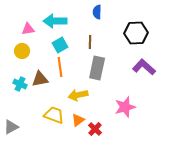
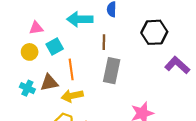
cyan arrow: (55, 21) -> (80, 19), moved
cyan square: (60, 45) -> (55, 47), moved
purple L-shape: (144, 67) -> (177, 65), moved
yellow arrow: (78, 95) -> (72, 96), moved

